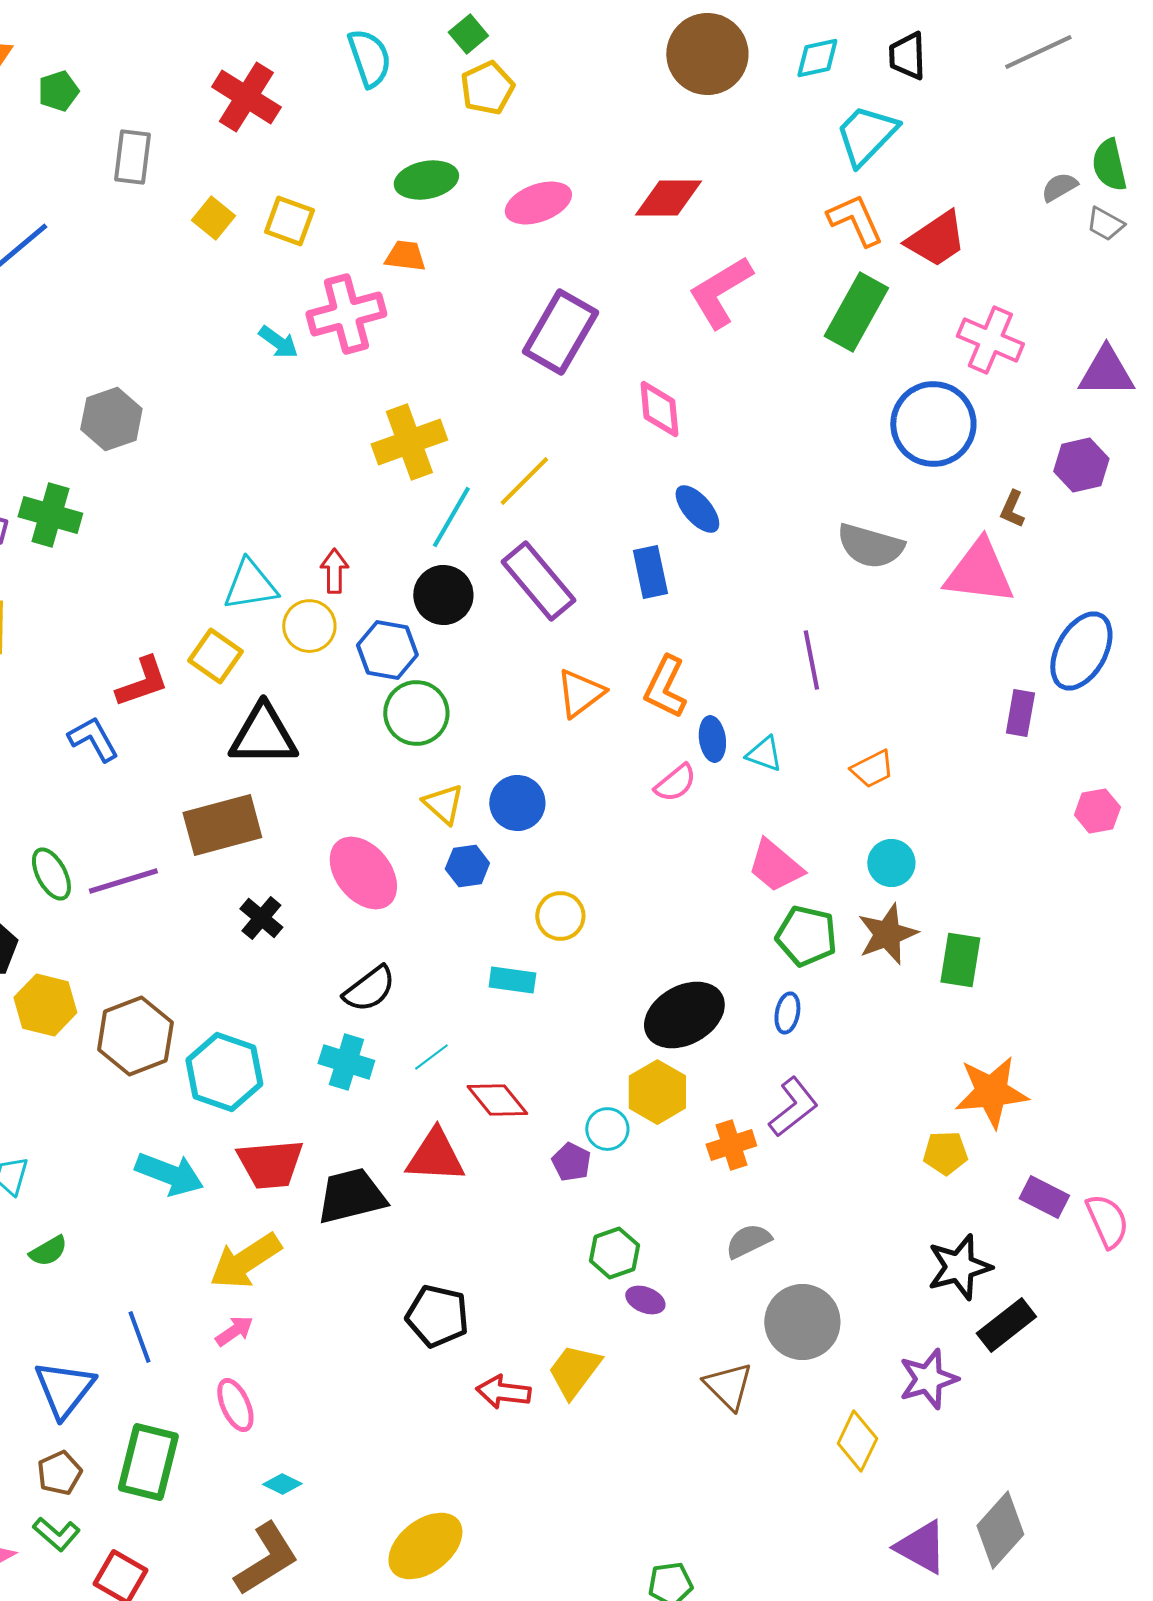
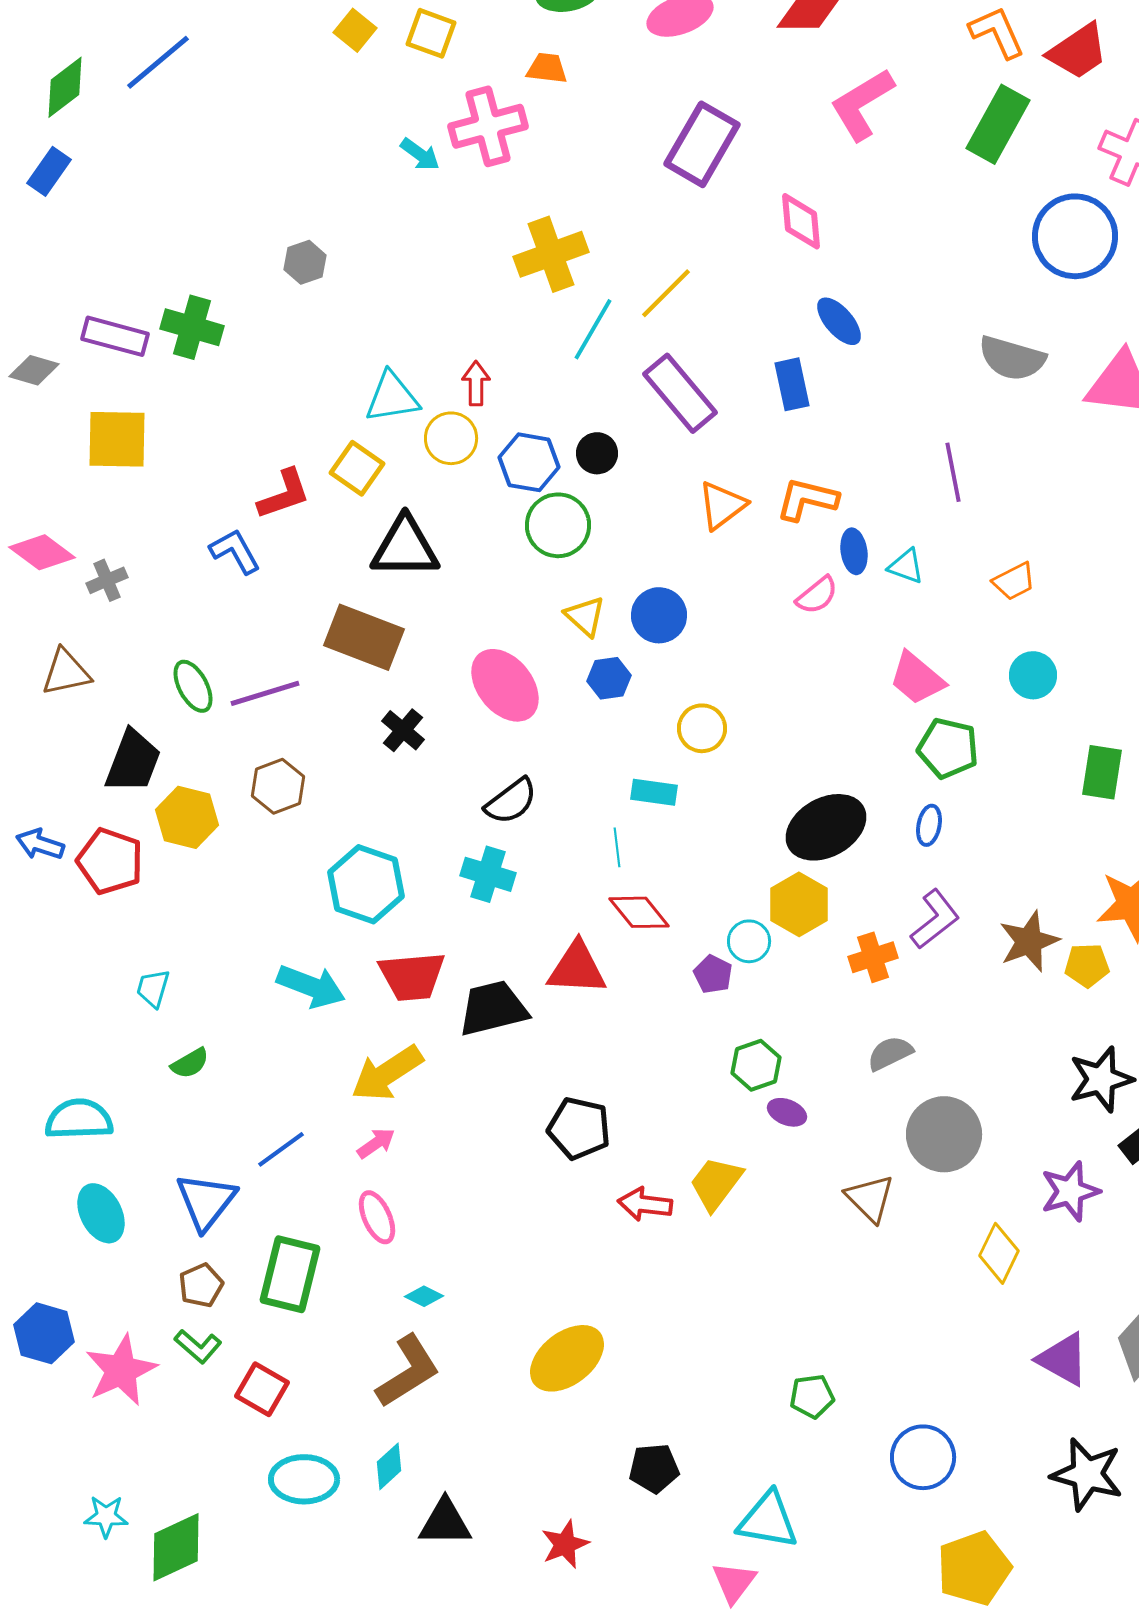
gray hexagon: (111, 419) -> (305, 262), moved, size x0.7
black circle: (443, 595) -> (597, 453), moved, size x0.7
orange L-shape: (665, 687) -> (807, 499), turned 78
brown rectangle: (222, 825) -> (364, 637), turned 36
brown star: (887, 934) -> (1029, 941), moved
brown hexagon: (135, 1036) -> (278, 786), moved, size x0.7
cyan line: (431, 1057) -> (617, 847), moved, turned -60
blue line: (139, 1337) -> (281, 1149), turned 74

